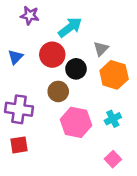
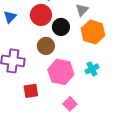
red square: (19, 145) -> (31, 91), moved
pink square: (113, 159) -> (70, 104), moved

